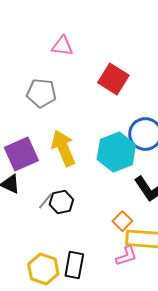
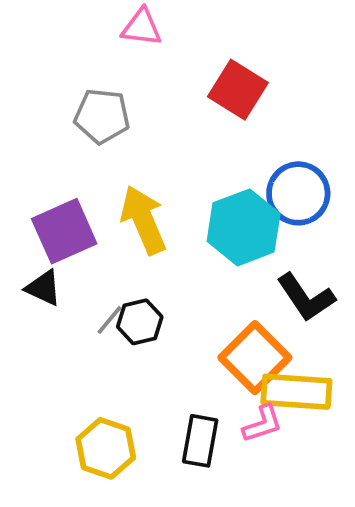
orange square: (122, 221) -> (255, 358), size x1.8
black rectangle: (74, 265) -> (200, 441), moved

